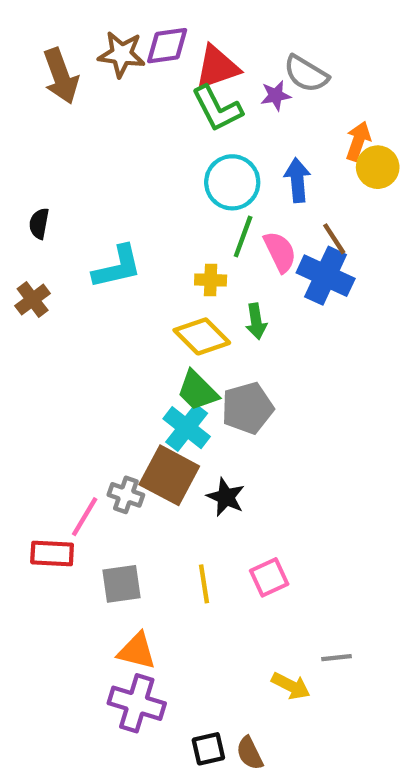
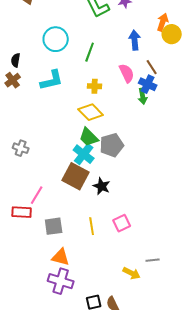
cyan circle: (232, 182) -> (56, 39), moved
green line: (243, 237) -> (90, 52), moved
blue cross: (326, 276) -> (148, 84), size x0.7
brown cross: (33, 300) -> (13, 80), moved
green arrow: (256, 321) -> (143, 96), moved
gray cross: (126, 495) -> (21, 148), moved

